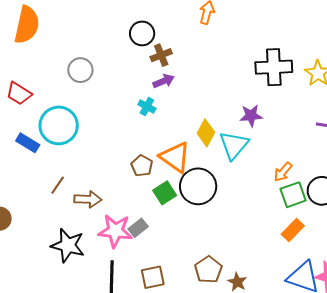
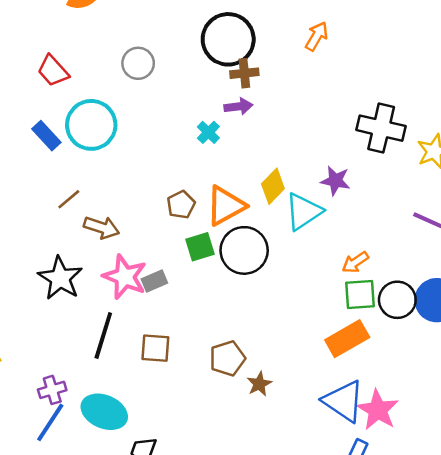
black circle: (142, 33) -> (228, 39), size x1.6
orange triangle: (175, 157) -> (226, 206), turned 40
orange rectangle: (293, 230) -> (347, 339), size x1.4

